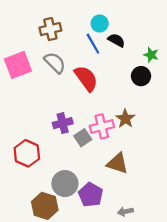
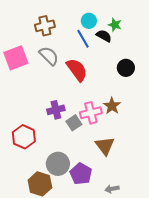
green star: (151, 55) -> (115, 25), moved
brown triangle: (118, 163) -> (105, 146), turned 35

